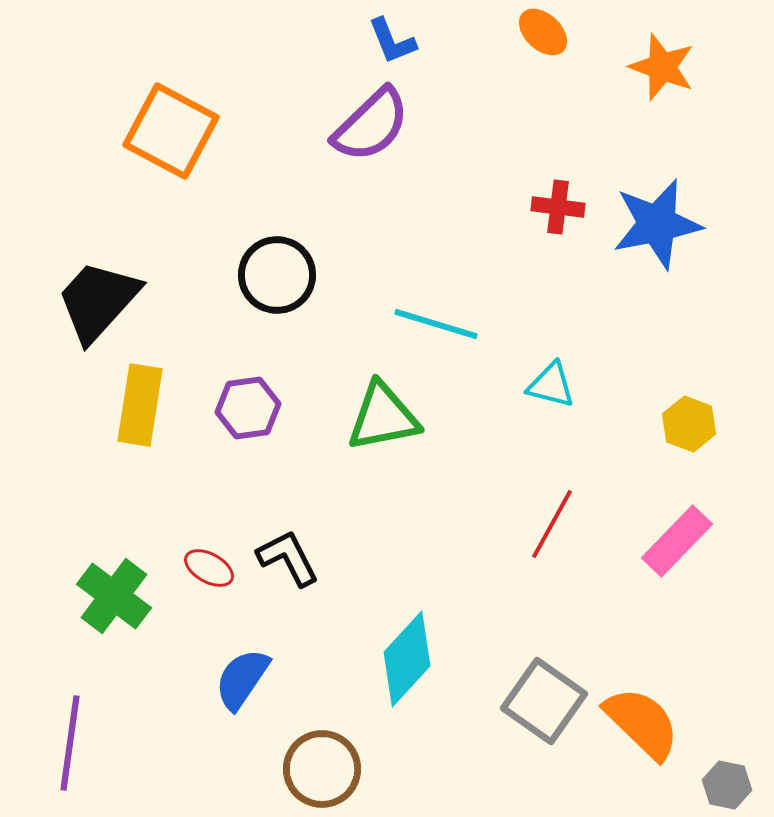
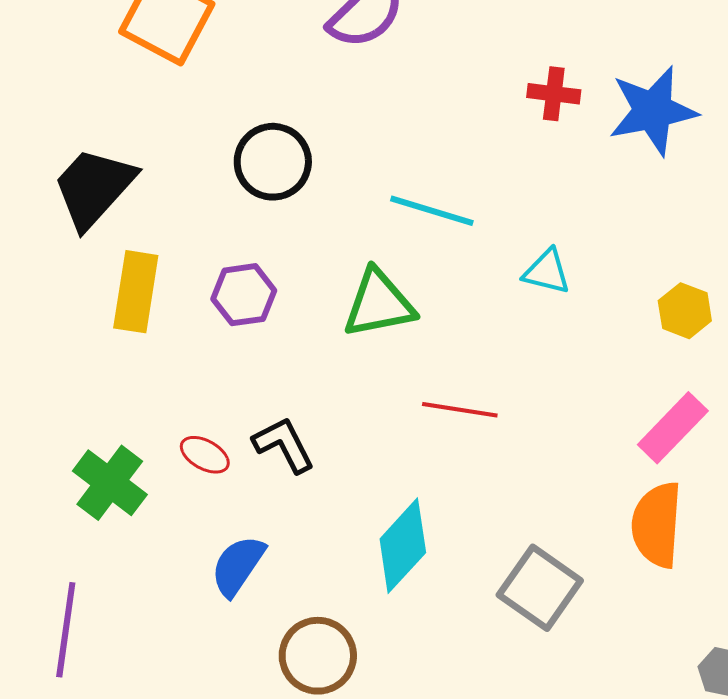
red line: (552, 524) -> (460, 410), moved, turned 70
orange semicircle: (642, 723) -> (657, 525), moved, turned -130

